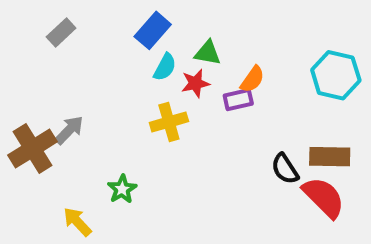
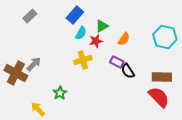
green triangle: (208, 53) -> (102, 26), turned -40
purple rectangle: (238, 100) -> (117, 62), moved, turned 40
brown cross: (33, 148) -> (16, 73), turned -30
black semicircle: (285, 169) -> (128, 71), moved

